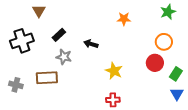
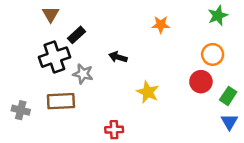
black rectangle: (59, 35) -> (76, 35), moved
black cross: (22, 41) -> (54, 57), moved
red cross: (113, 100) -> (114, 130), moved

